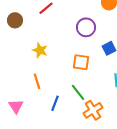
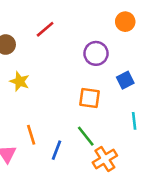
yellow star: (40, 50) -> (20, 81), moved
orange line: (37, 81) -> (31, 135), moved

